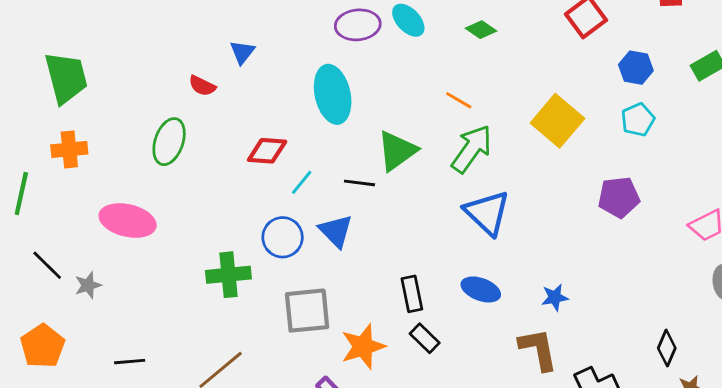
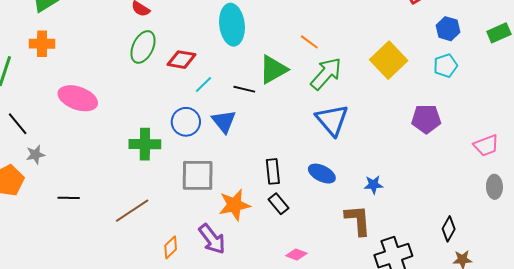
orange line: (459, 100) -> (309, 42), moved
green ellipse: (169, 142) -> (143, 47), moved
gray star: (88, 285) -> (35, 155), moved

